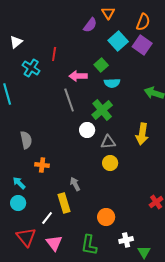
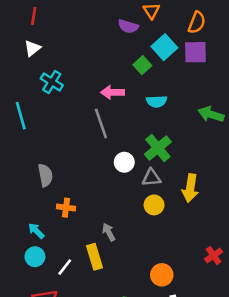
purple semicircle: (90, 25) -> (128, 26), turned 70
purple square: (142, 45) -> (195, 52), turned -36
red line: (54, 54) -> (34, 16), moved
green square: (101, 65) -> (142, 65), moved
green cross: (102, 110) -> (158, 148), moved
yellow arrow: (142, 134) -> (190, 188), moved
orange circle: (106, 217) -> (162, 275), moved
white line: (47, 218) -> (65, 267), moved

